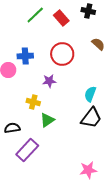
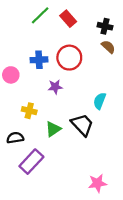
black cross: (88, 11) -> (105, 26), moved
blue cross: (25, 56) -> (39, 60), moved
yellow cross: (33, 102) -> (29, 111), moved
black trapezoid: (91, 118) -> (82, 125), moved, turned -80

